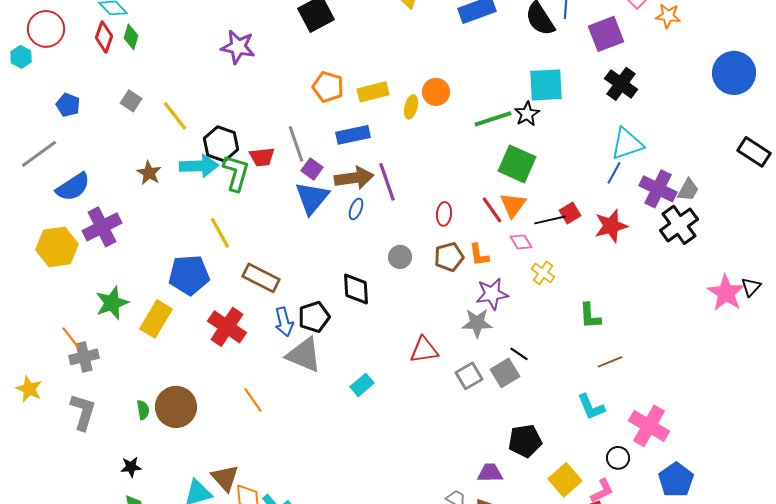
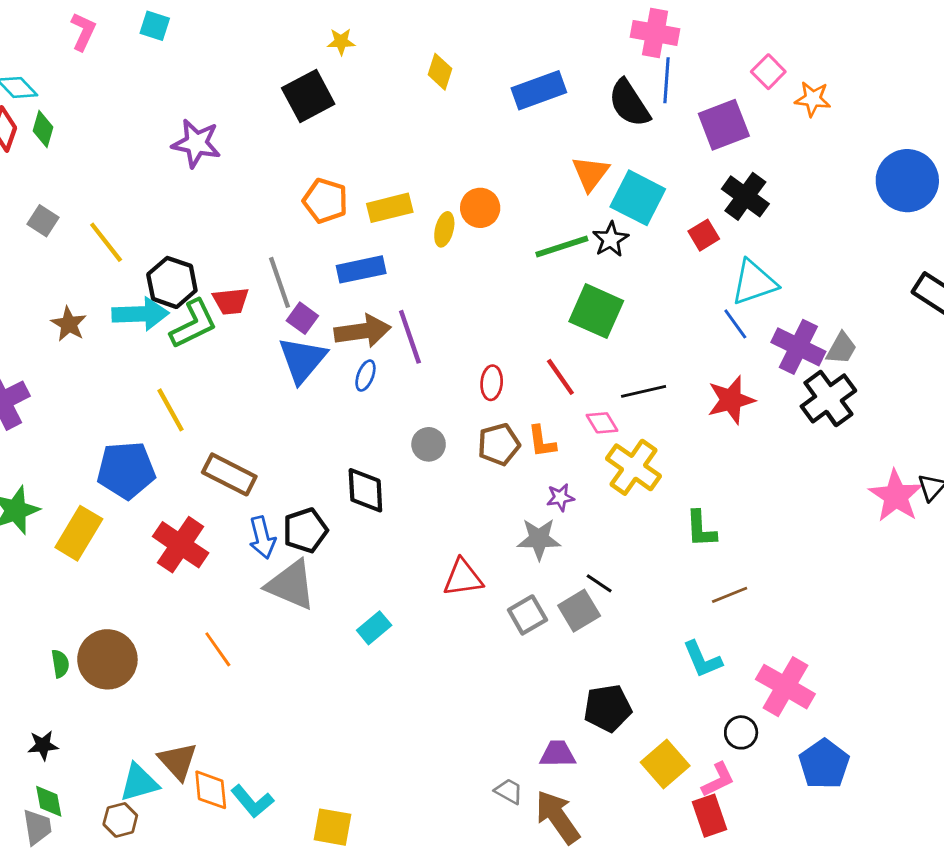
cyan square: (546, 85) -> (638, 198), turned 30
green L-shape: (236, 173) -> (193, 324), turned 48
blue line: (614, 173) -> (735, 324), turned -65
orange triangle: (513, 205) -> (591, 173), moved
red square: (570, 213) -> (704, 235), moved
yellow cross: (543, 273) -> (634, 467), size x1.6
purple star: (492, 294) -> (560, 497), size x0.6

